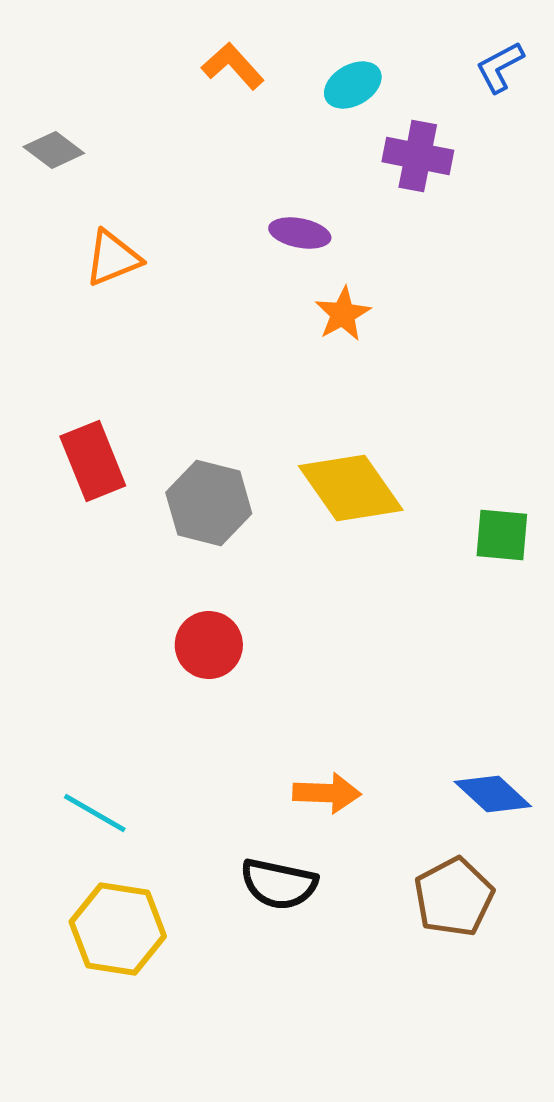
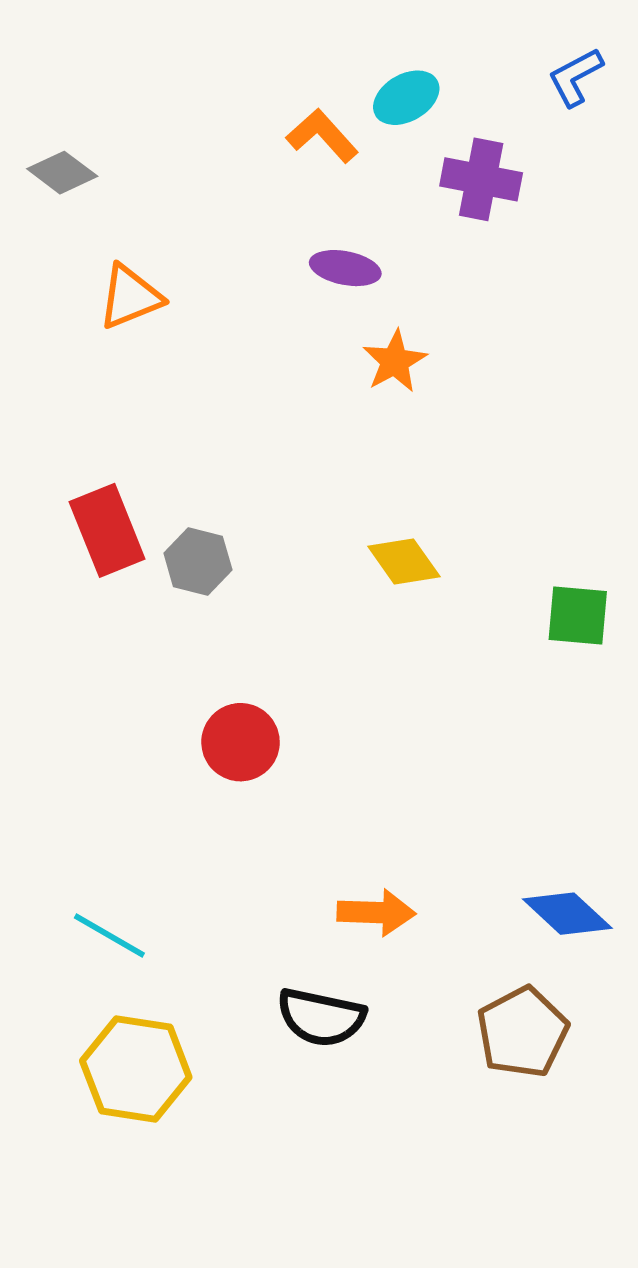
orange L-shape: (233, 66) -> (322, 136), moved
yellow diamond: (351, 488) -> (404, 561), size x0.6
gray hexagon: (209, 503) -> (198, 561), moved, size x0.7

